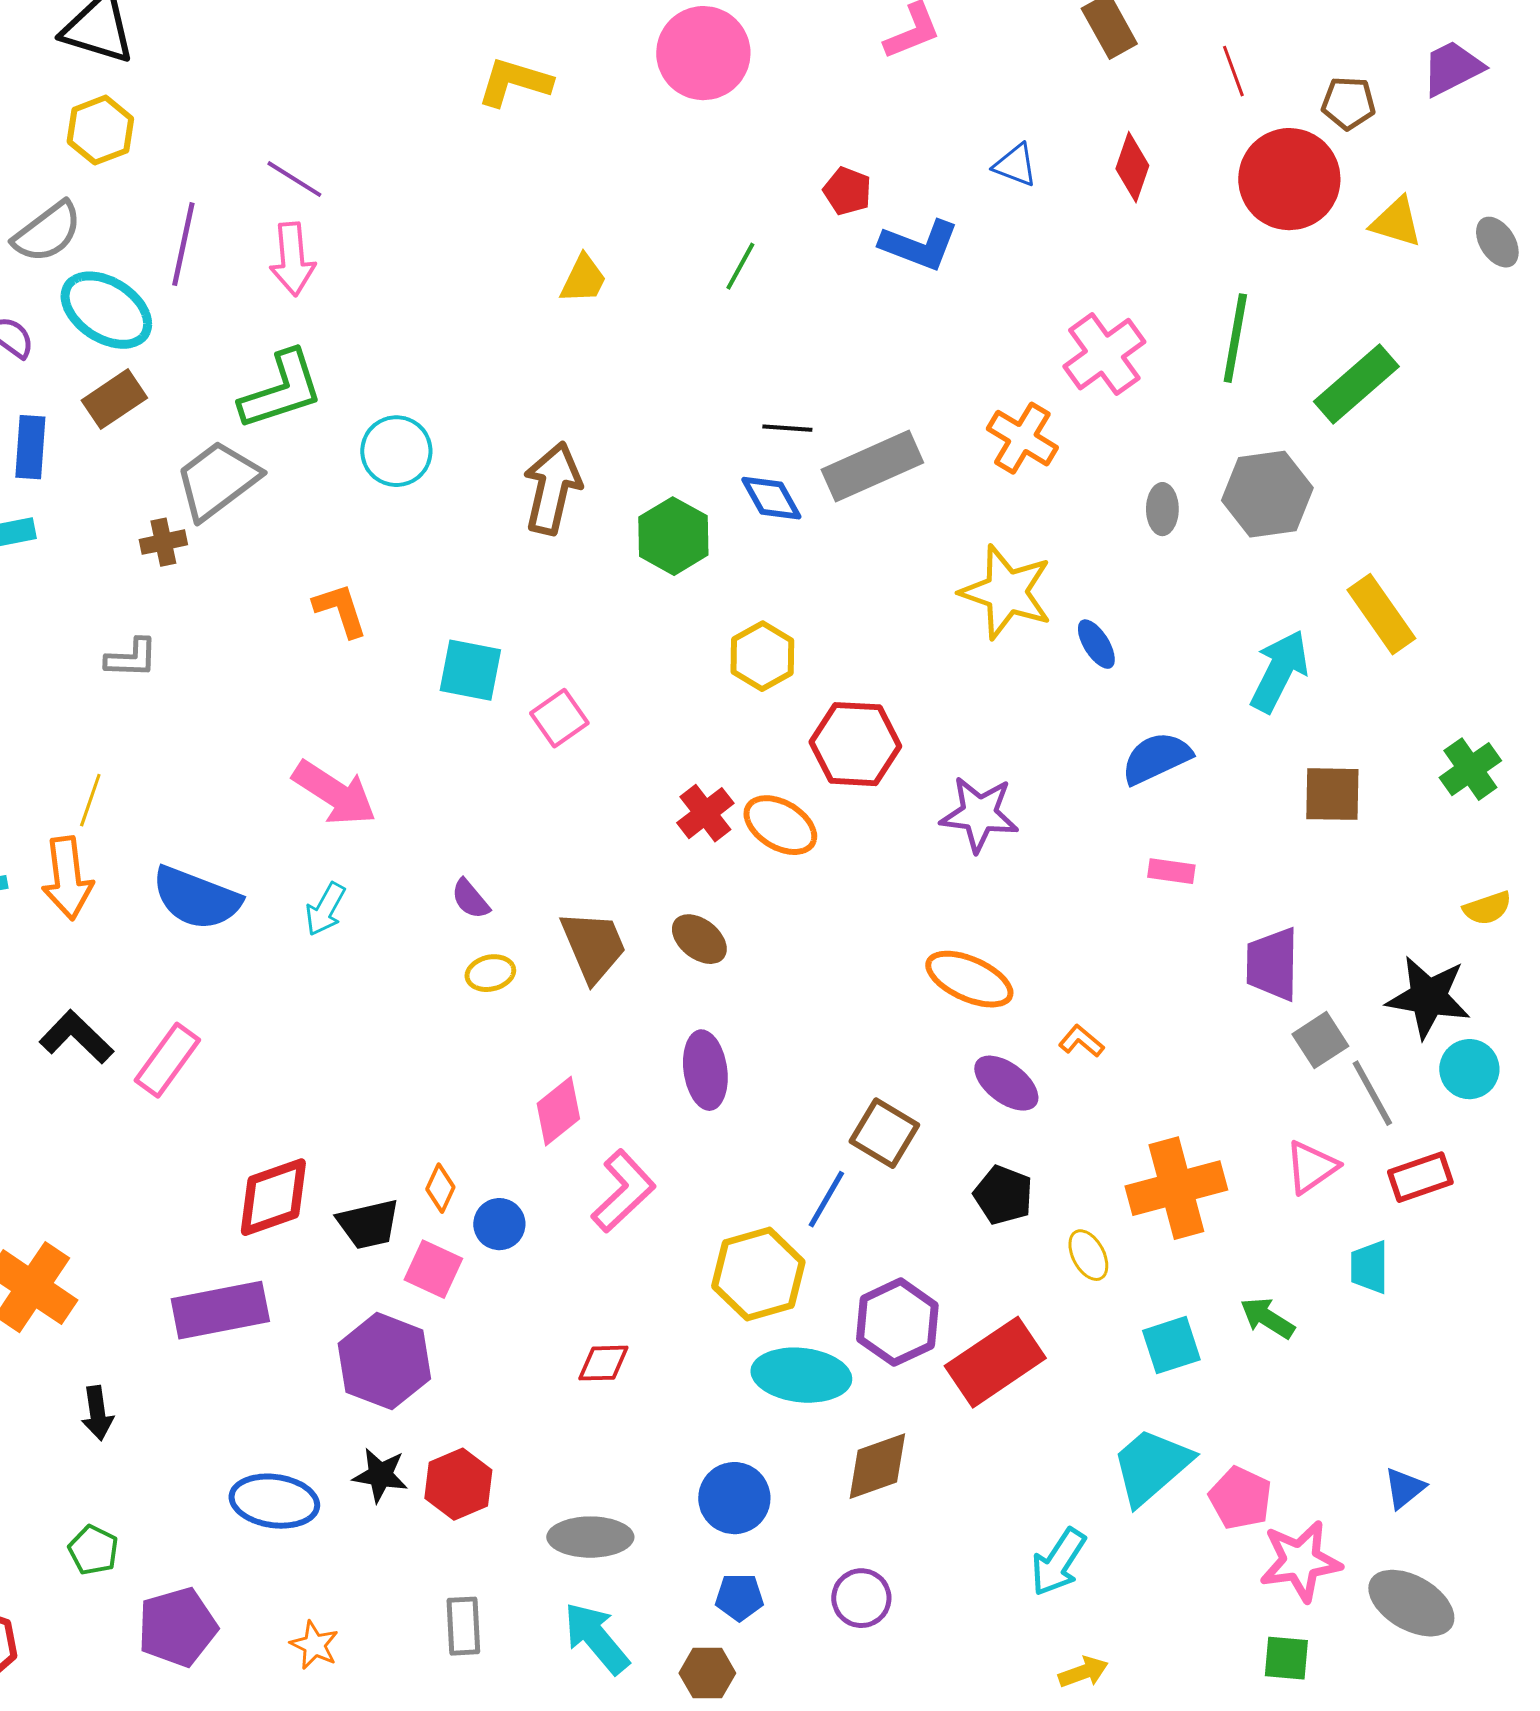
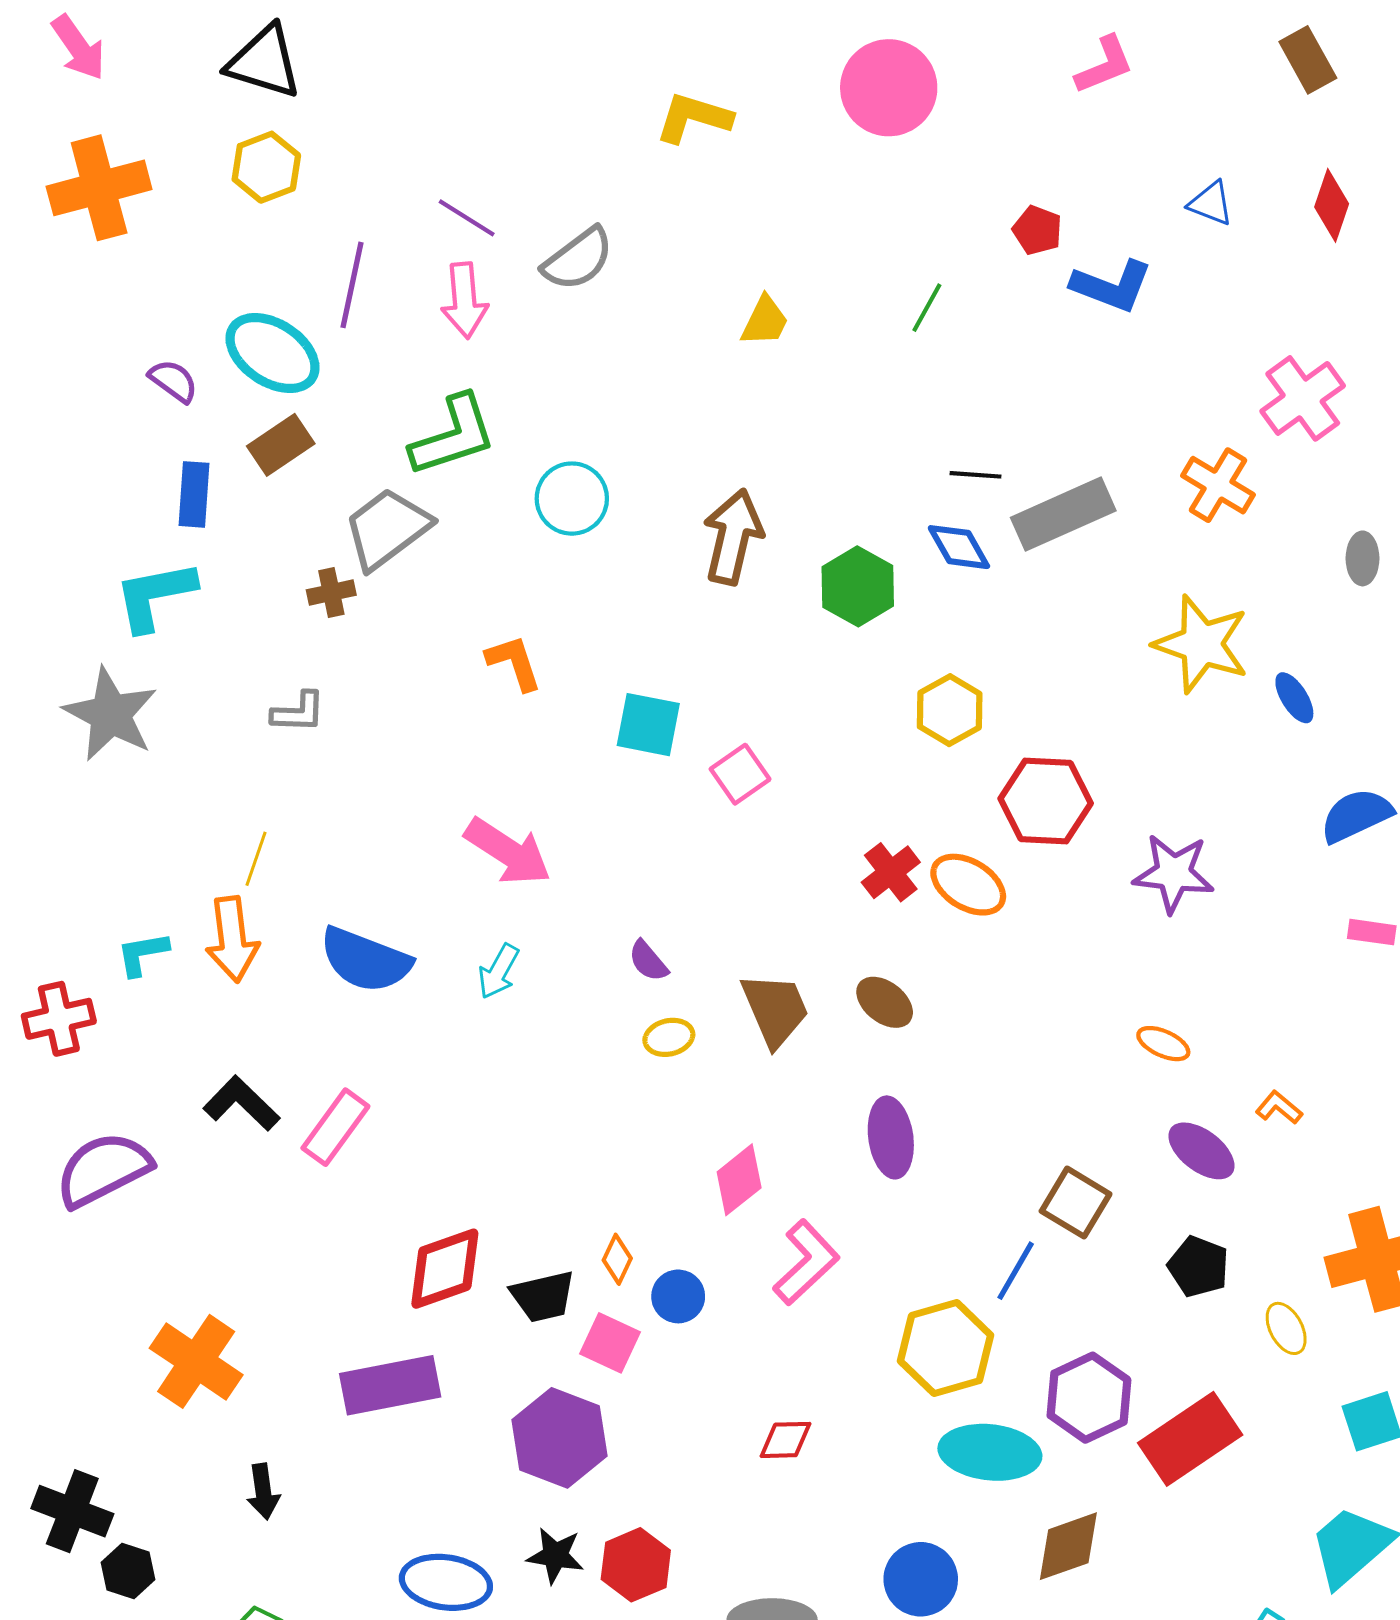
gray semicircle: (47, 232) -> (578, 259), moved
orange ellipse: (969, 979) -> (1163, 1044), size x0.6

